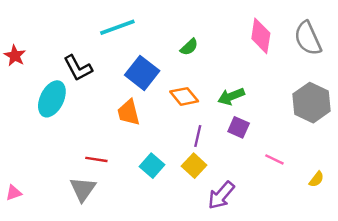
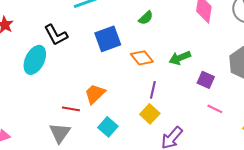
blue square: (142, 73) -> (108, 39), turned 32
orange trapezoid: (129, 112) -> (95, 94), moved, turned 60
purple square: (239, 127) -> (206, 80), moved
cyan square: (152, 166) -> (108, 127), moved

